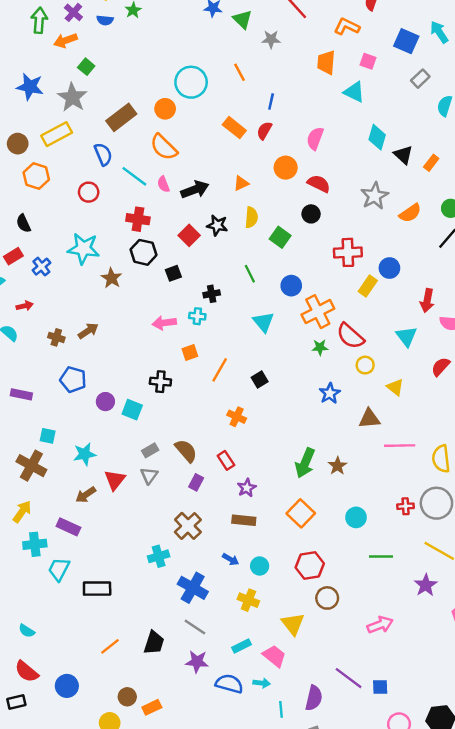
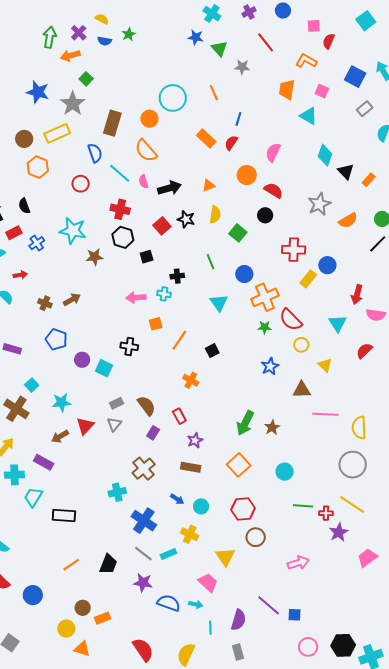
brown rectangle: (121, 117) -> (112, 123), turned -40
brown star: (111, 278) -> (95, 257), turned 30
cyan square: (48, 436) -> (32, 385), turned 32
red cross: (406, 506) -> (326, 513), moved
cyan rectangle: (241, 646) -> (168, 554), moved

